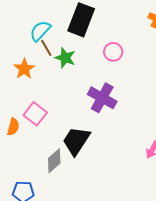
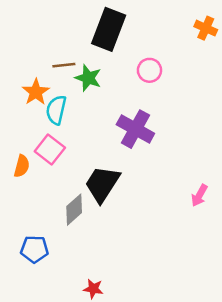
cyan semicircle: (40, 31) -> (56, 110), moved, turned -30
brown line: (46, 48) -> (64, 65), turned -66

